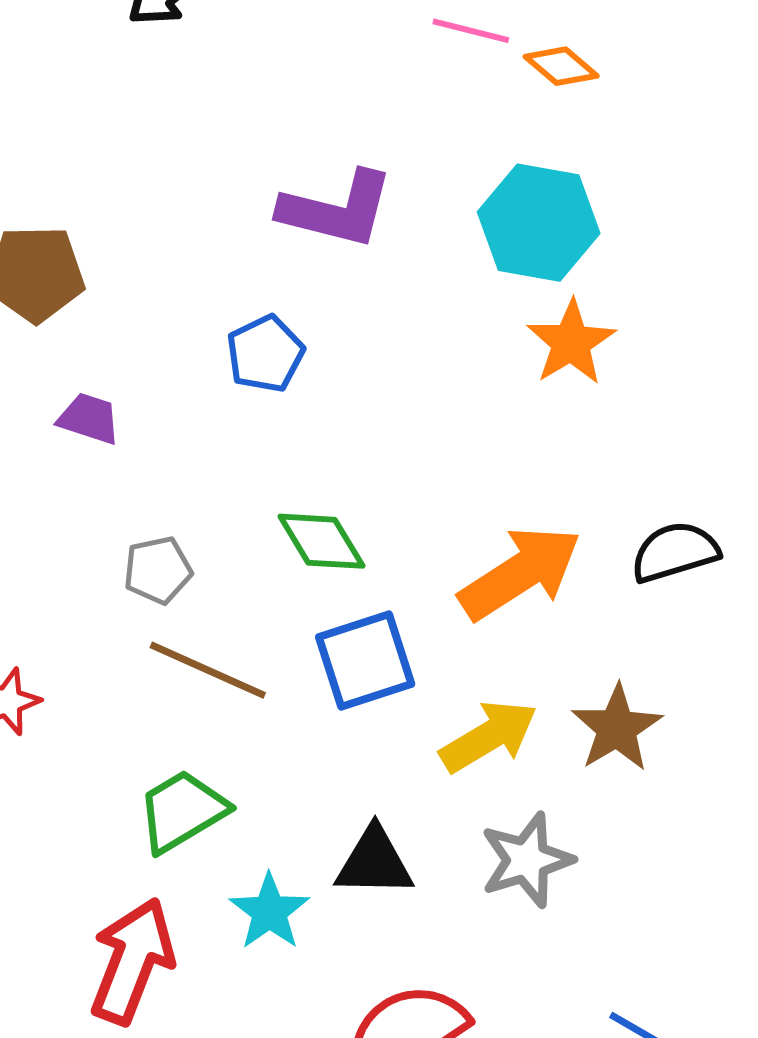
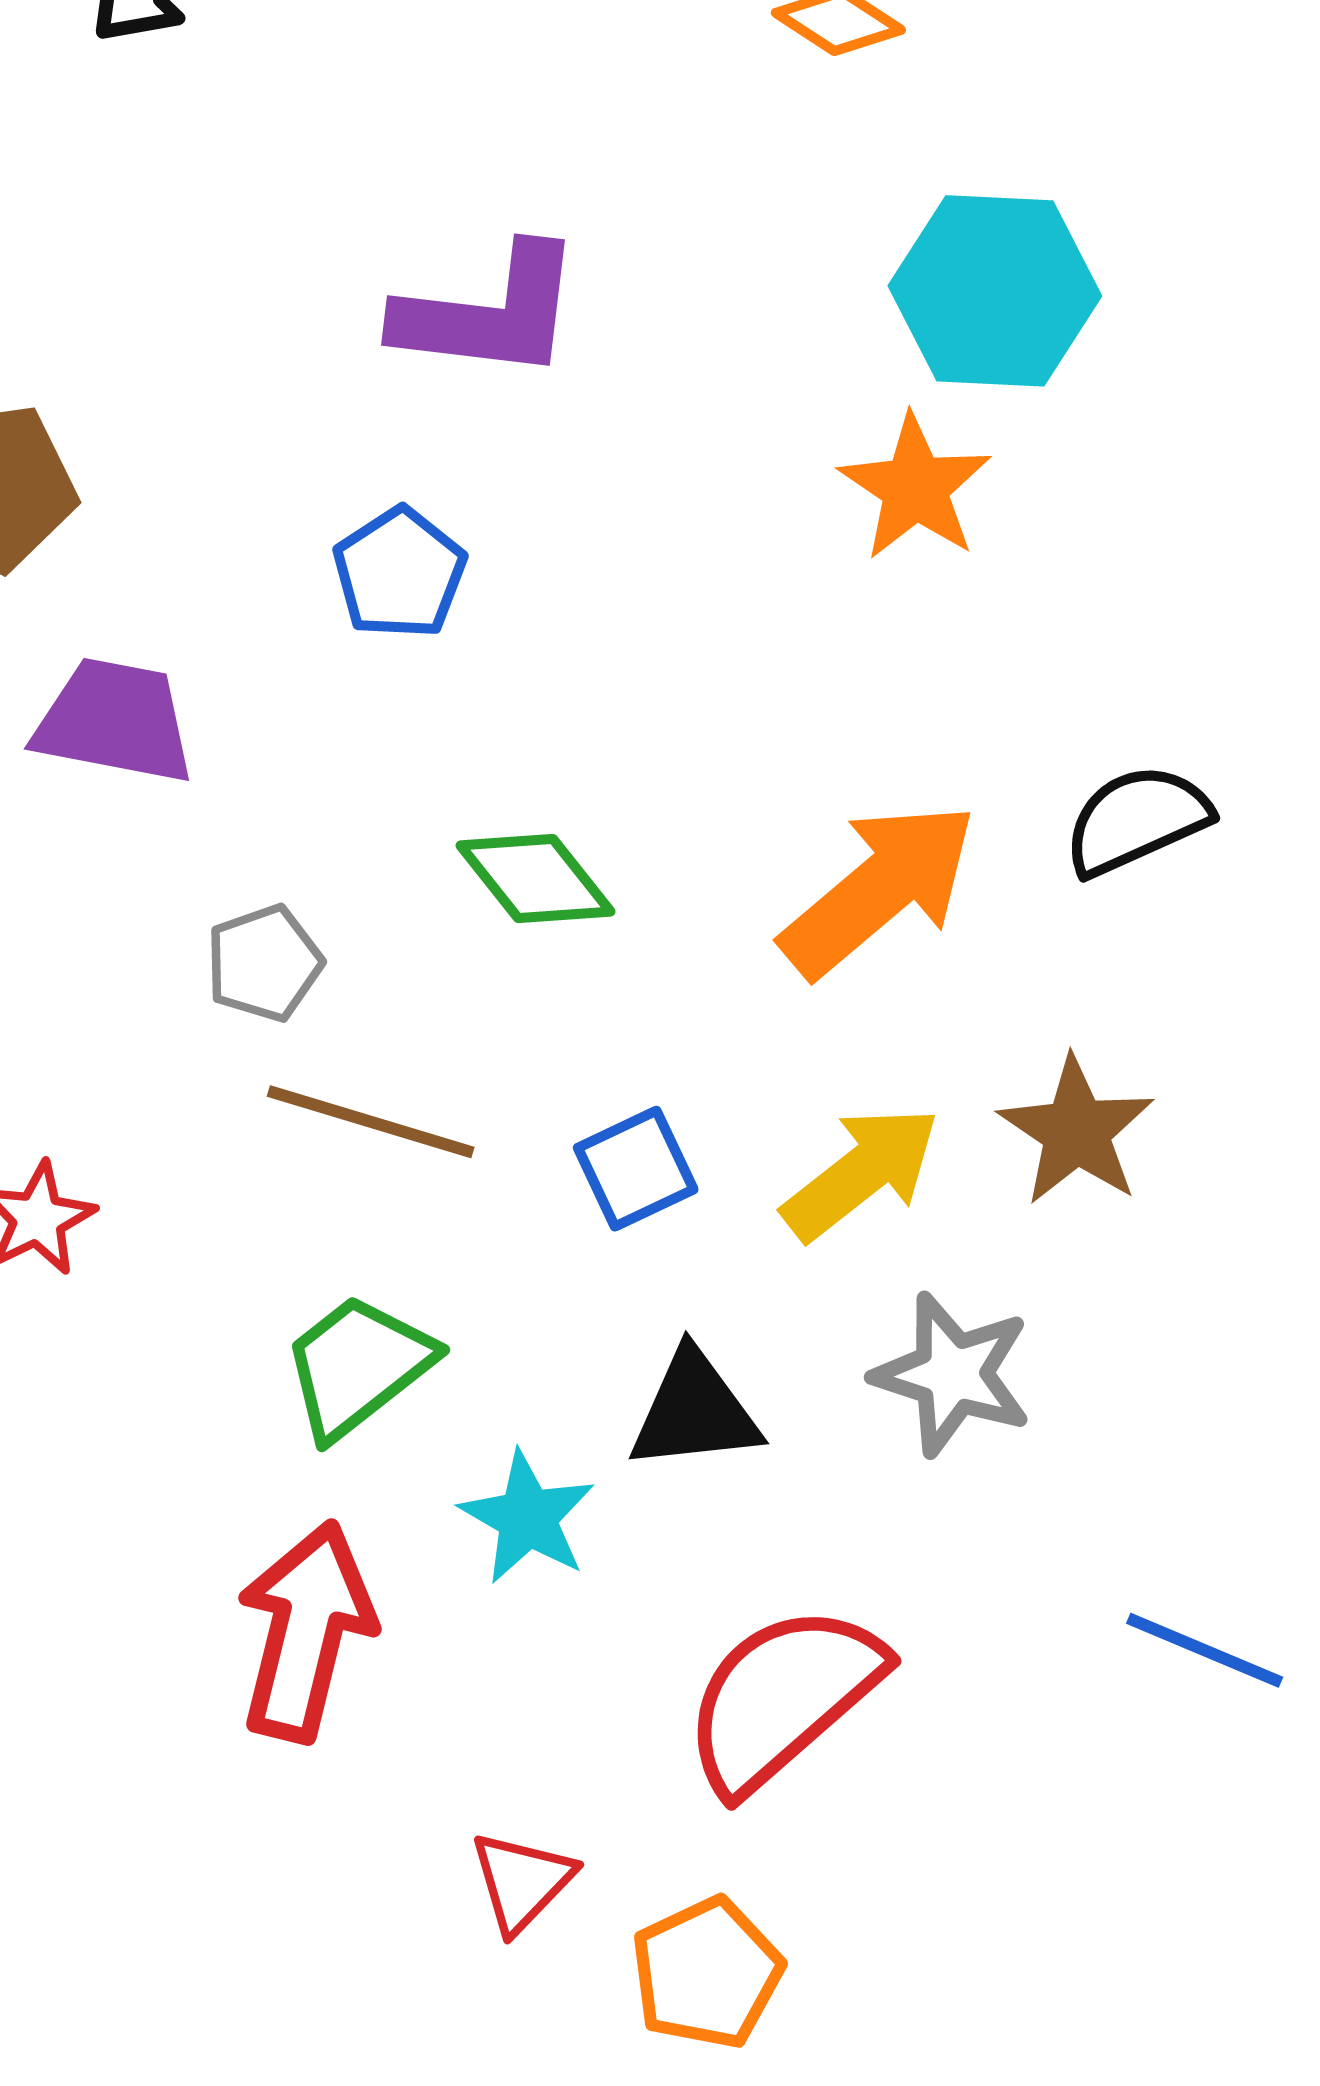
cyan hexagon: (539, 223) -> (995, 291), moved
purple trapezoid: (89, 419) -> (115, 721), size x1.5
blue square: (365, 661) -> (636, 1169), moved, size x0.7
gray star: (527, 860) -> (952, 1374), turned -30

